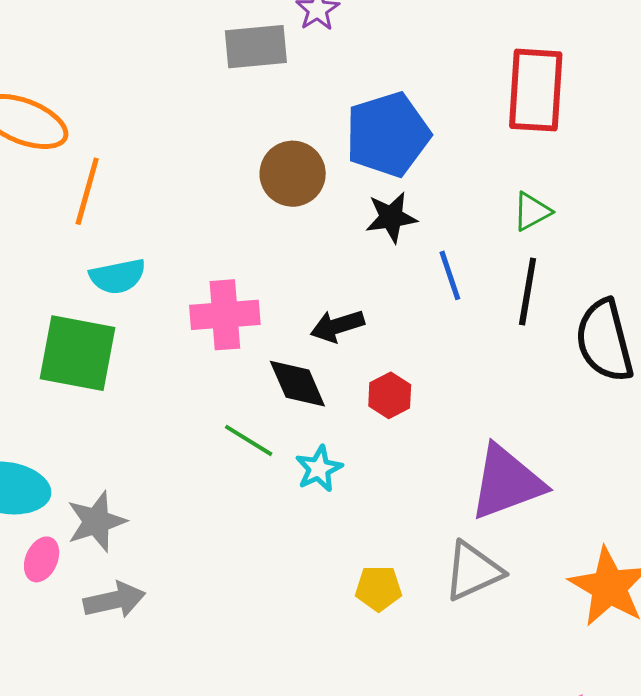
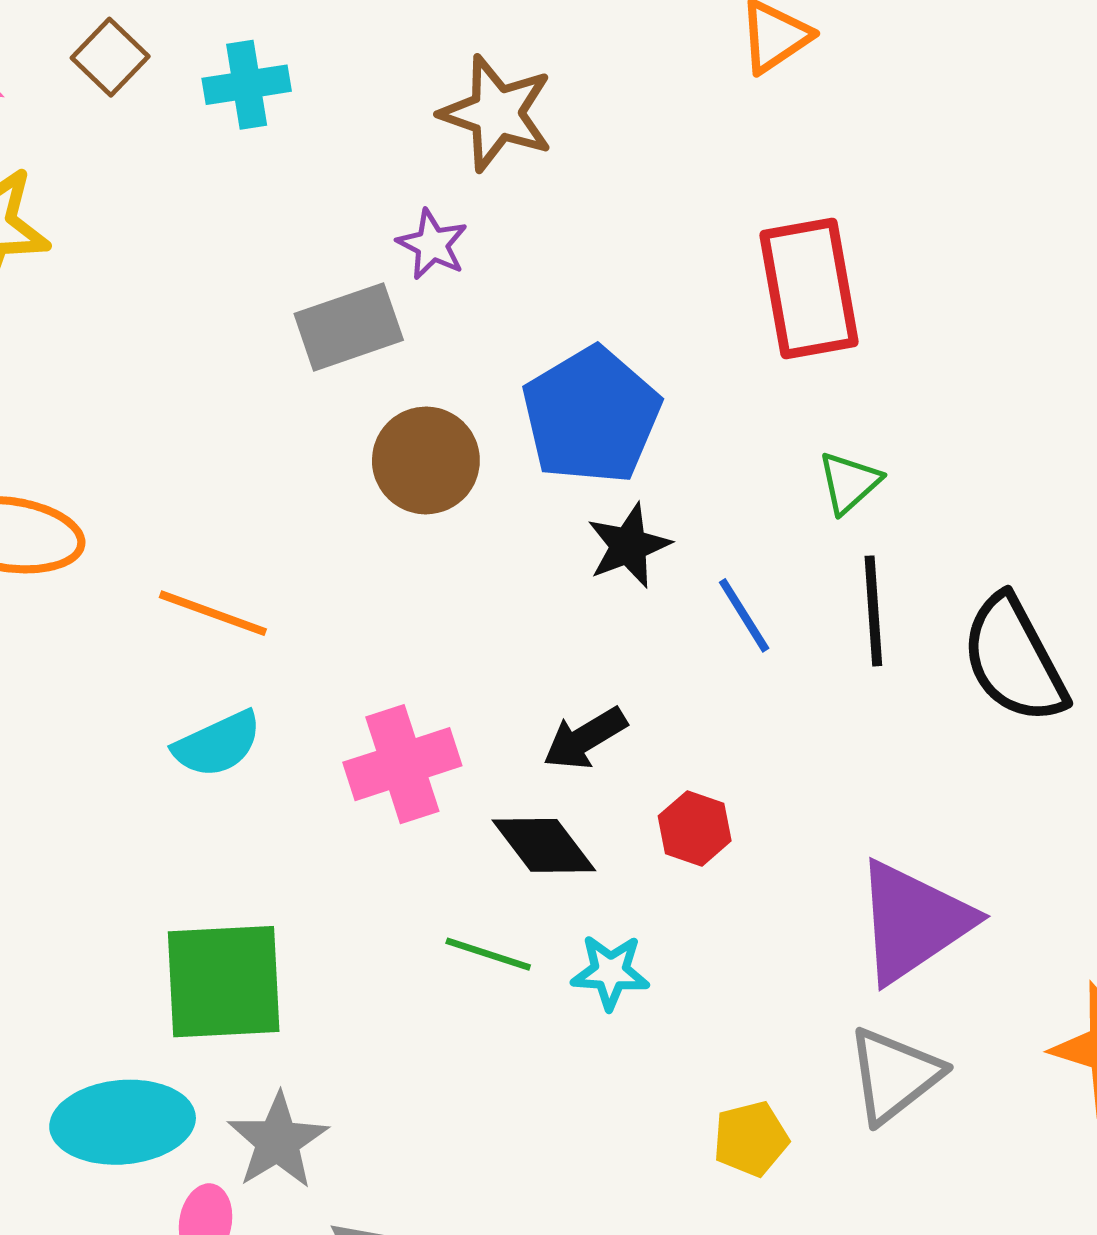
brown circle: (293, 174) -> (426, 460), moved
orange line: (87, 191) -> (213, 613), moved, turned -72
green square: (77, 353) -> (224, 982), moved
cyan star: (319, 469) -> (610, 972), turned -30

